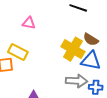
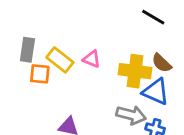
pink triangle: (29, 23) -> (92, 59), moved
yellow cross: (73, 49) -> (135, 71), turned -35

